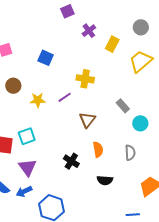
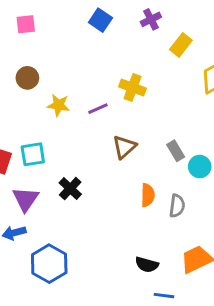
blue square: (46, 58) -> (100, 20), moved
gray rectangle: (123, 106) -> (176, 151), moved
orange semicircle: (98, 149) -> (148, 195), moved
black cross: (71, 161) -> (70, 189), moved
black semicircle: (105, 180) -> (147, 265), moved

